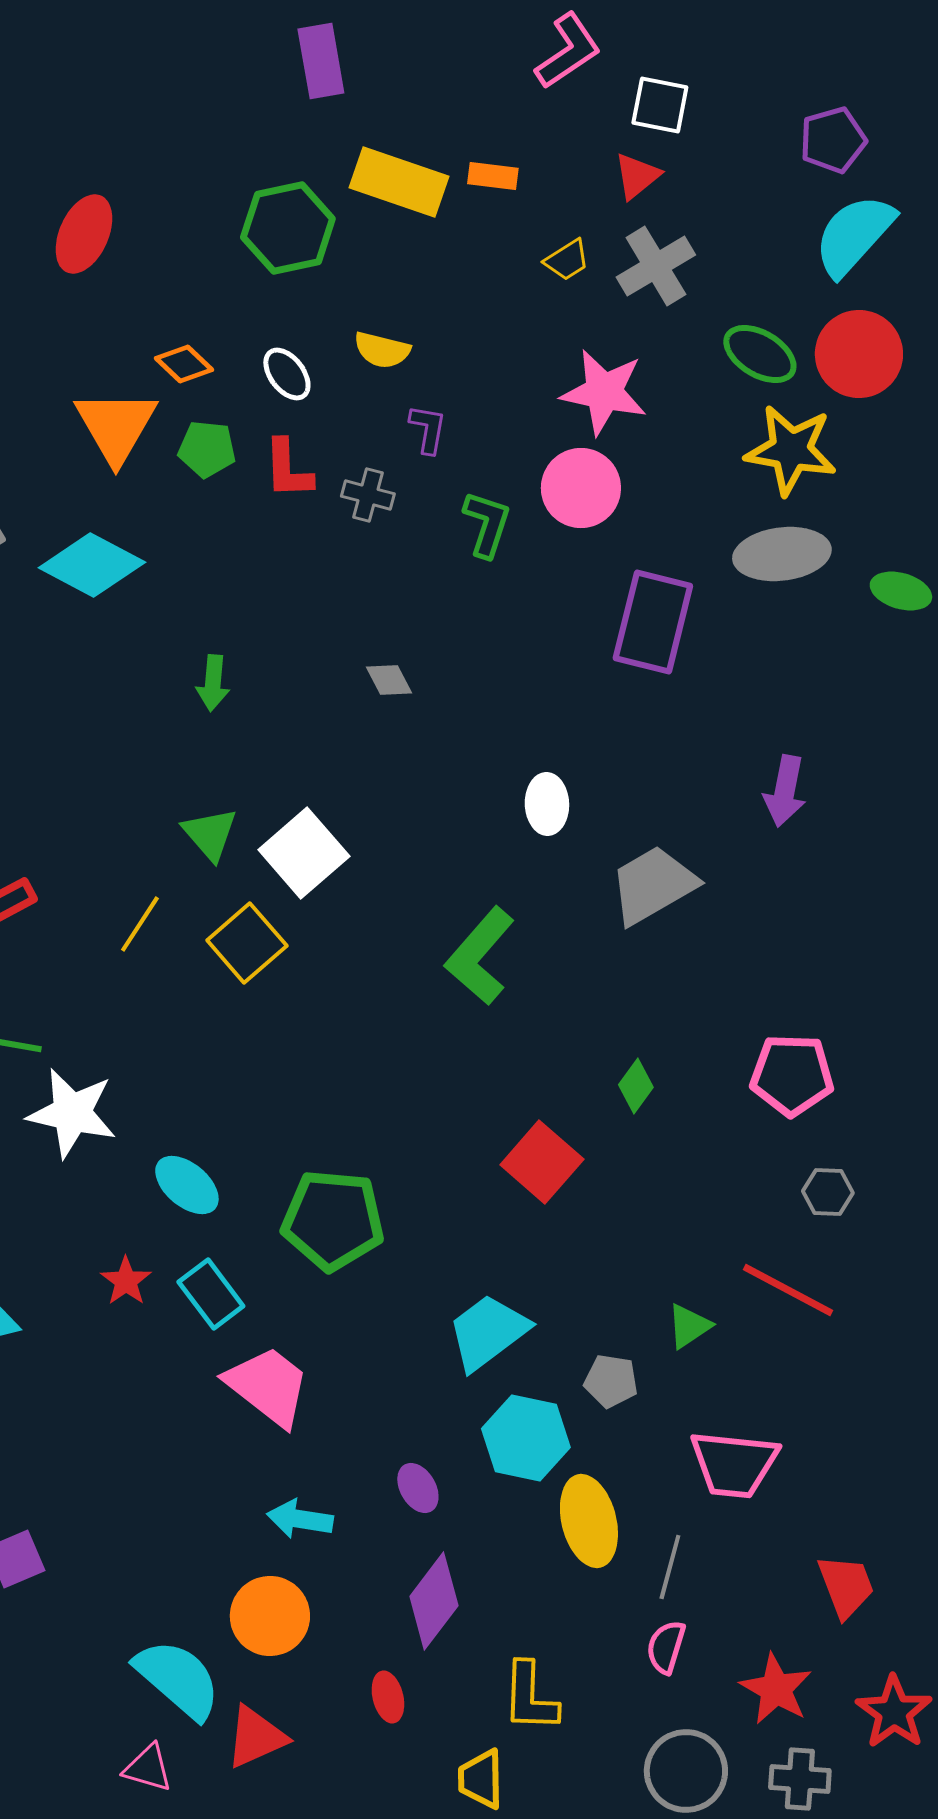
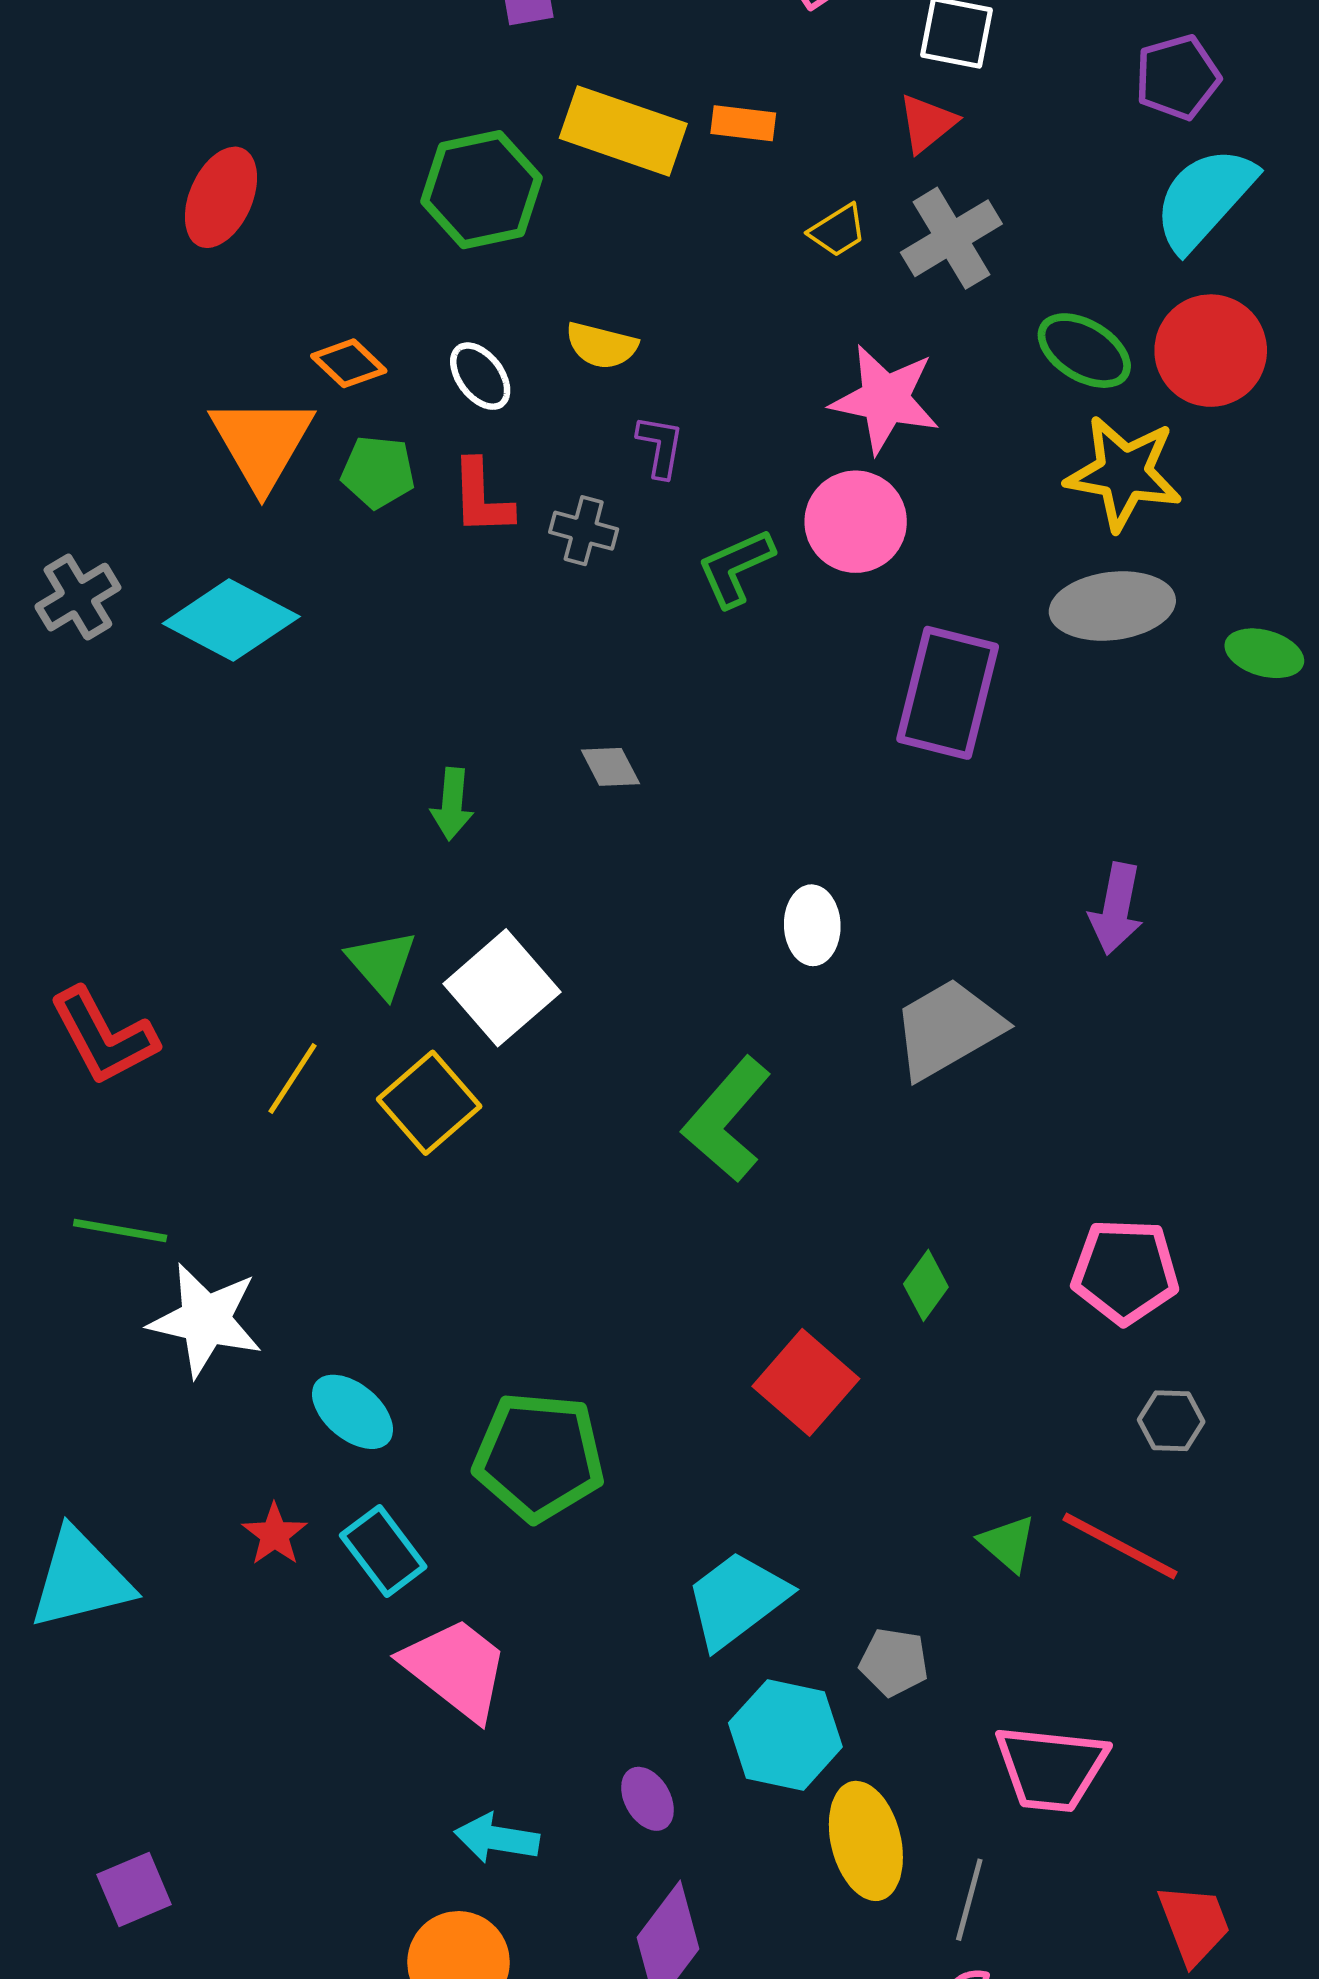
green L-shape: (487, 524) -> (736, 568), turned -132
green arrow: (213, 683) -> (452, 804), moved
green triangle: (689, 1326) -> (1008, 1543), moved, turned -45

